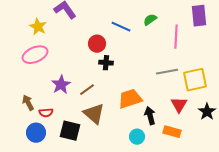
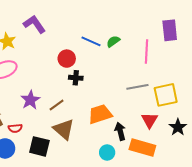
green semicircle: (150, 20) -> (113, 41), moved
orange rectangle: (172, 132) -> (142, 147), size x1.4

